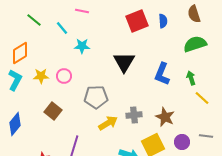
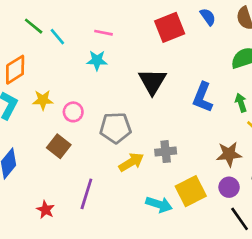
pink line: (82, 11) -> (104, 33), moved
blue semicircle: (163, 21) -> (208, 17), moved, turned -32
cyan line: (62, 28) -> (57, 37), moved
pink circle: (64, 76) -> (73, 112), moved
brown star: (165, 117) -> (229, 154), moved, turned -30

